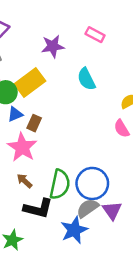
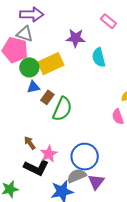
pink rectangle: (95, 35) -> (108, 21), moved
cyan semicircle: (86, 79) -> (99, 57), moved
pink star: (22, 147) -> (49, 154), moved, size x0.7
green semicircle: (60, 184) -> (62, 109), moved

